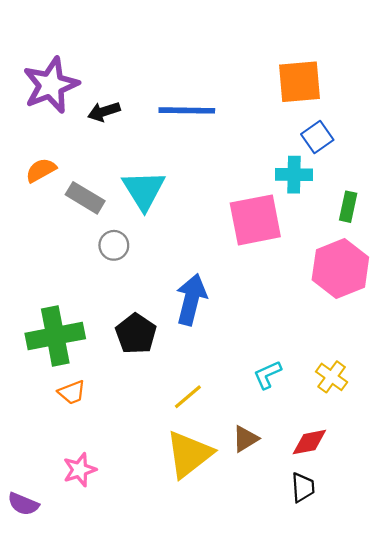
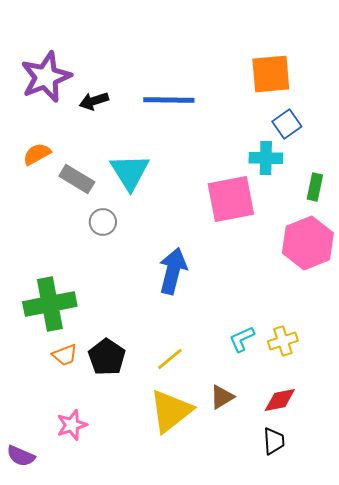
black pentagon: (136, 334) -> (107, 357), moved
yellow cross: (332, 377) -> (283, 341), moved, turned 36

